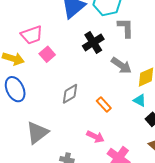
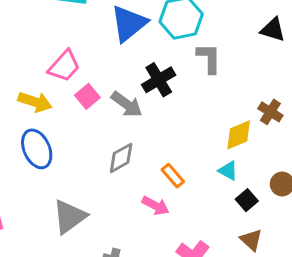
pink trapezoid: (32, 35) -> (64, 66), turned -30
gray arrow: (121, 66) -> (127, 104), moved
pink arrow: (95, 137) -> (155, 206), moved

